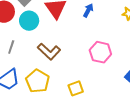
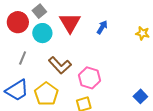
pink hexagon: (100, 52) -> (90, 78), moved

